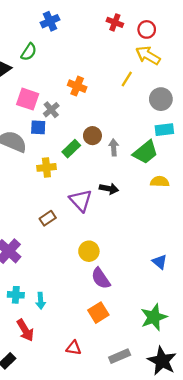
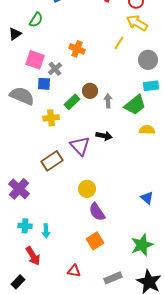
brown rectangle: (48, 218) -> (52, 161), size x1.5

